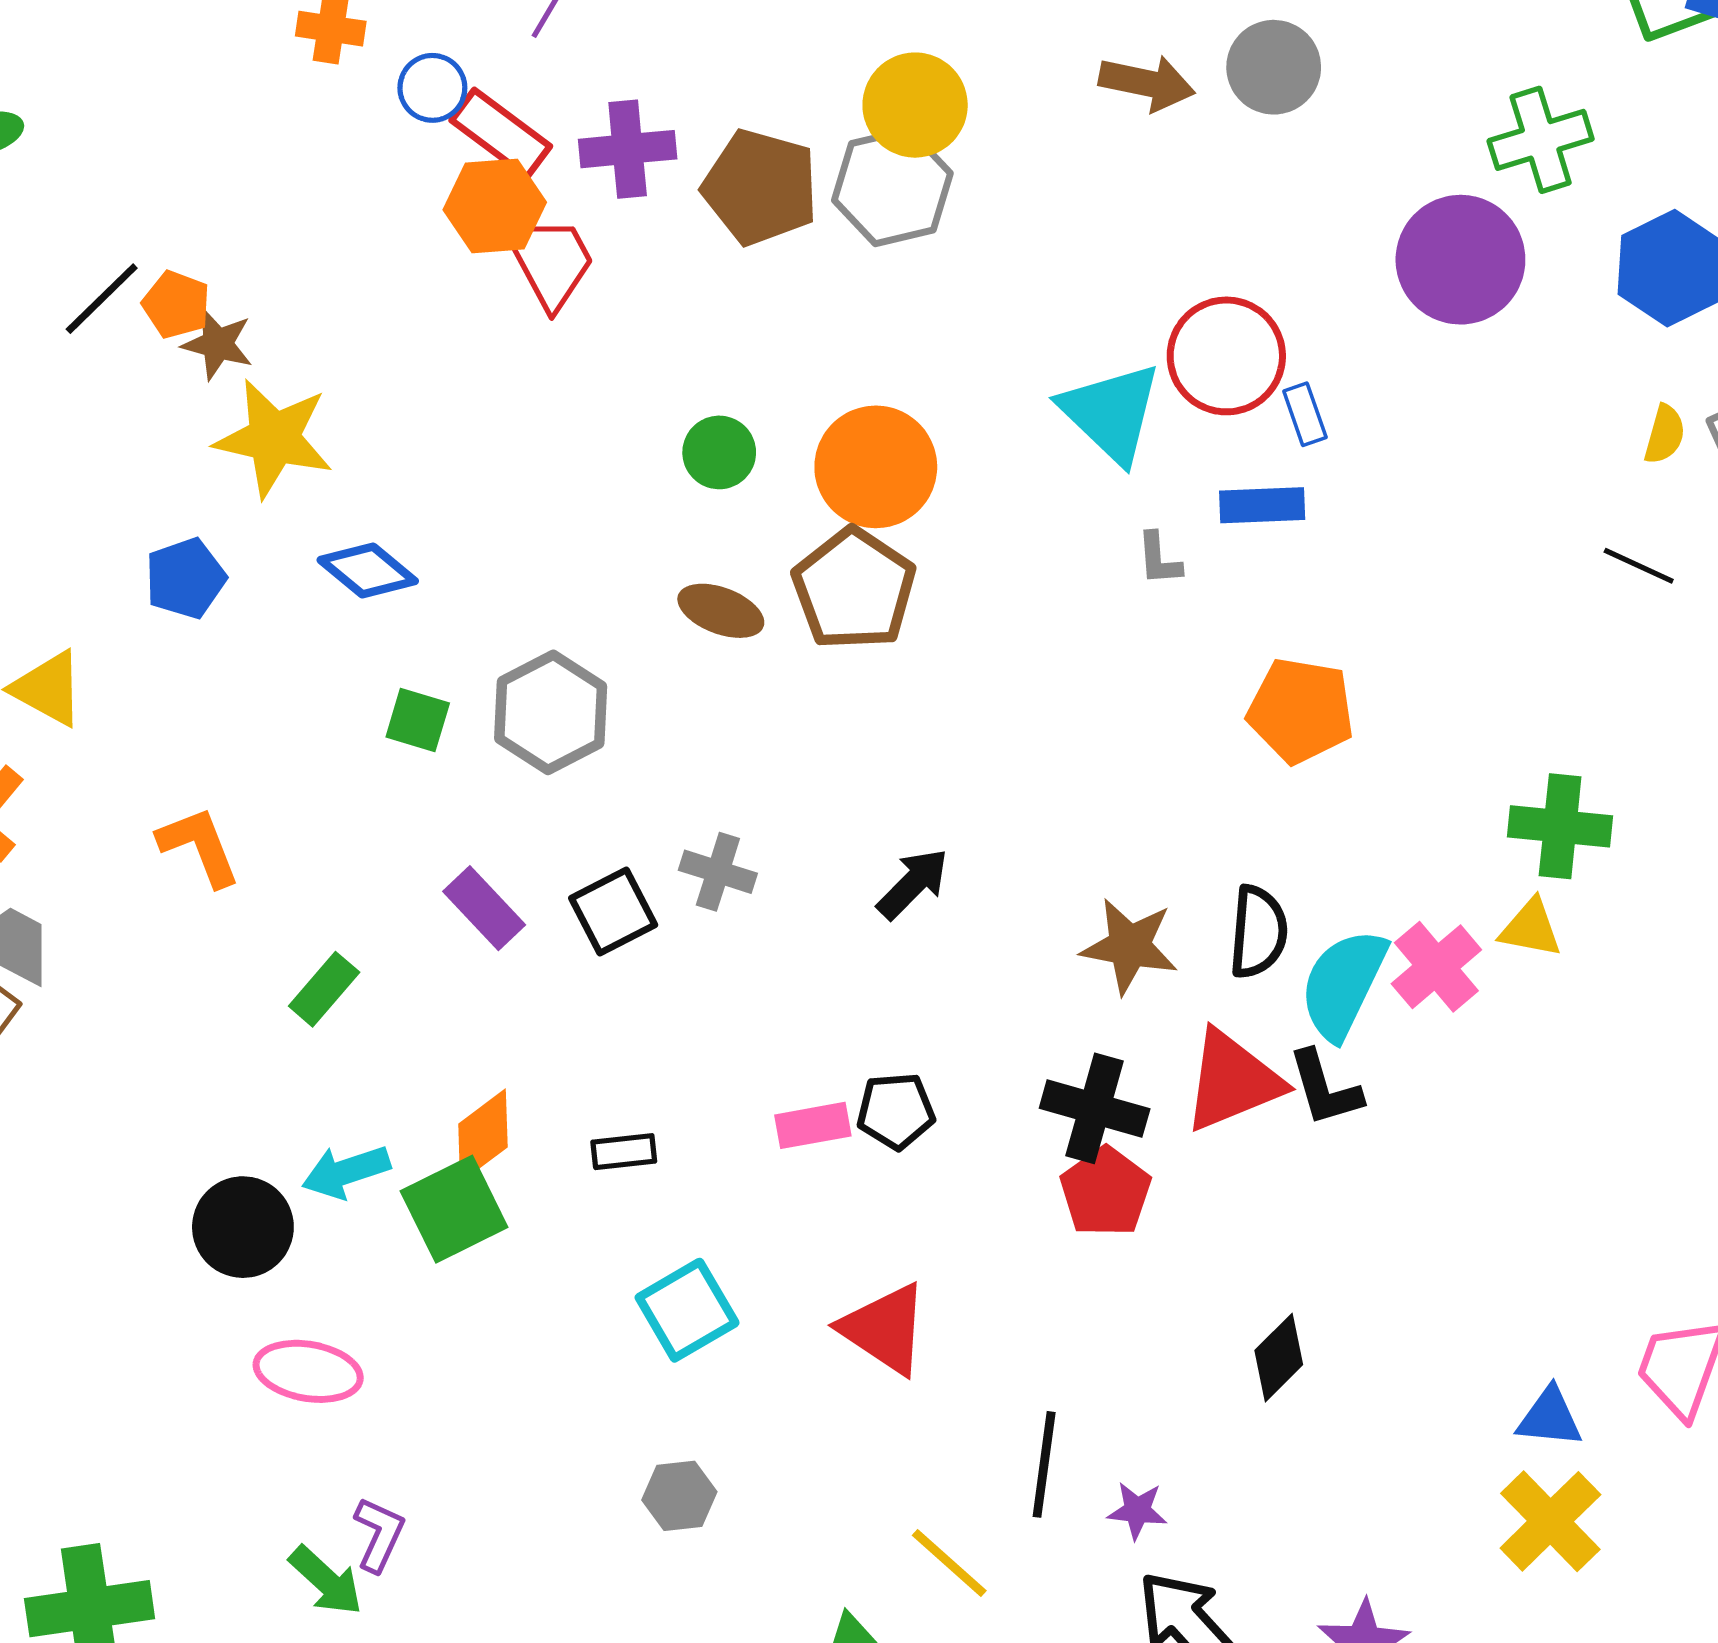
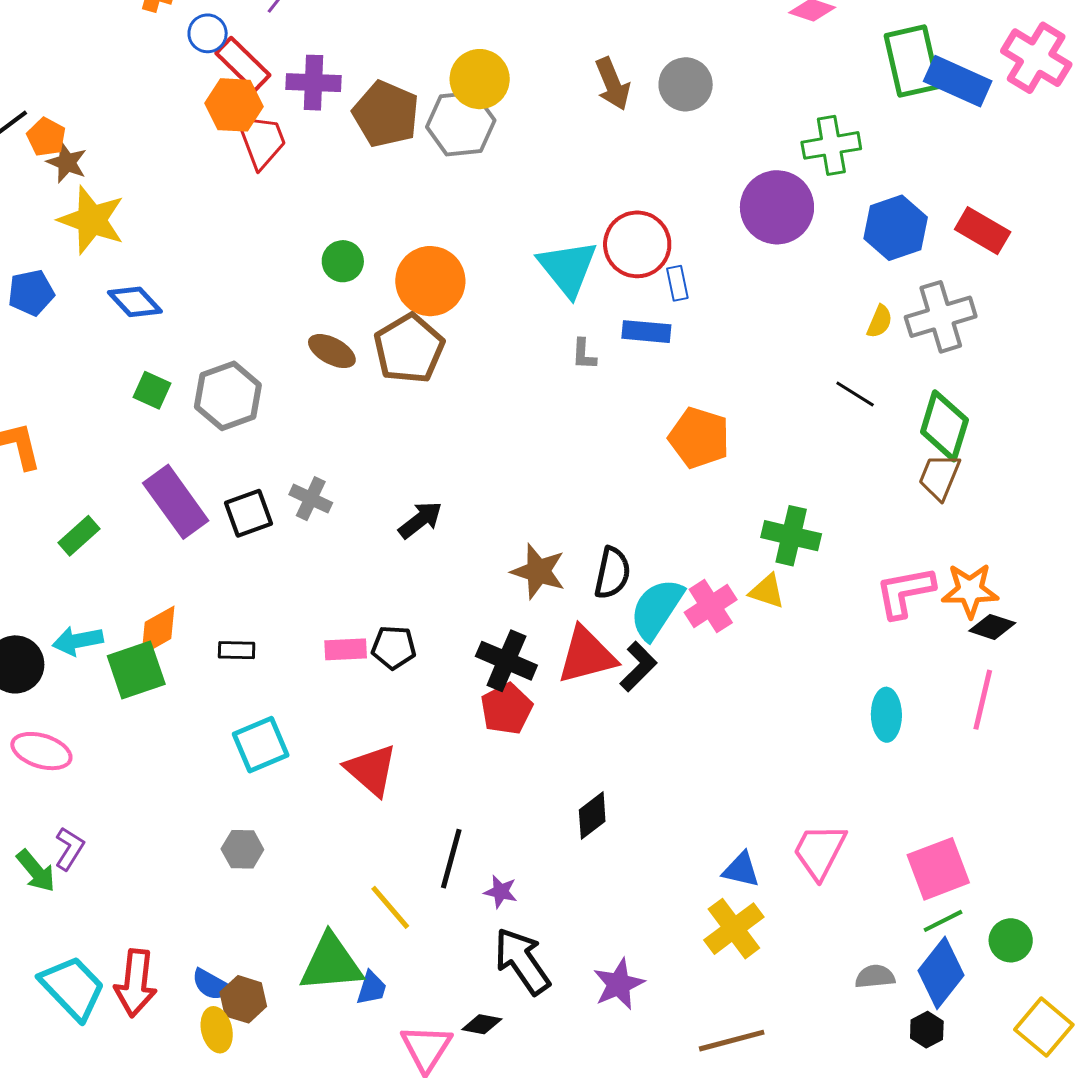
brown arrow: (1147, 83) -> (613, 84), turned 48
orange pentagon: (1301, 711) -> (699, 438), moved
purple rectangle: (484, 908) -> (176, 502), size x1.5
black L-shape: (1325, 1088) -> (638, 667), turned -126

